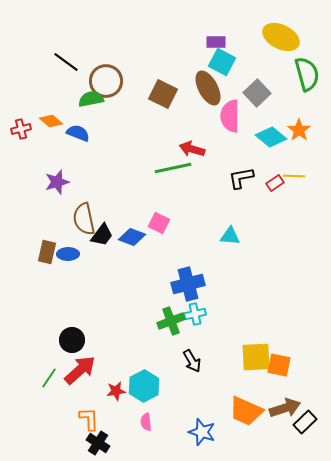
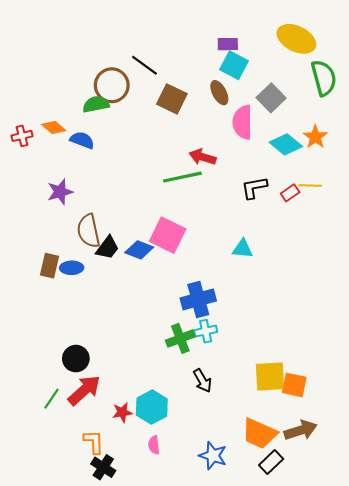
black line: (66, 62) -> (144, 65), moved
brown ellipse: (208, 88) -> (219, 93), size x0.7
pink square: (159, 223) -> (168, 235), size x1.6
black rectangle: (305, 422) -> (271, 462), moved

